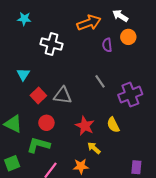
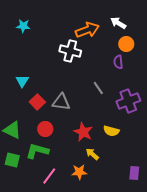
white cross: (52, 44) -> (70, 51), moved
purple semicircle: (107, 45) -> (118, 62), moved
yellow semicircle: (113, 125) -> (111, 131), turned -49
green square: (12, 163) -> (12, 160), moved, turned 35

